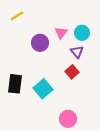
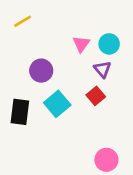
purple circle: (40, 43) -> (41, 71), moved
cyan square: (43, 89) -> (57, 104), moved
pink circle: (68, 119) -> (106, 160), moved

